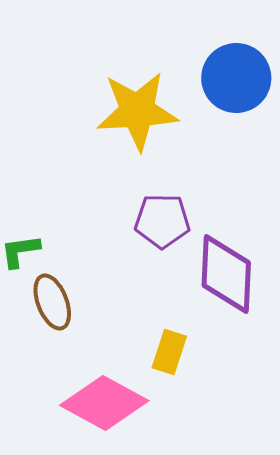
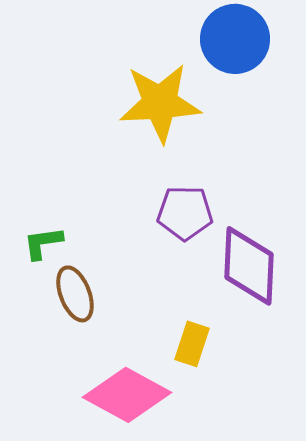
blue circle: (236, 78) -> (235, 39), moved

